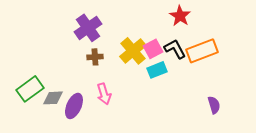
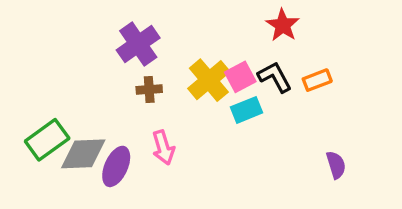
orange rectangle: (202, 51) -> (317, 80), size x0.6
gray diamond: (53, 98) -> (83, 154), size x1.4

